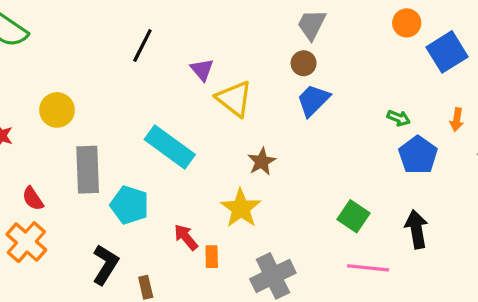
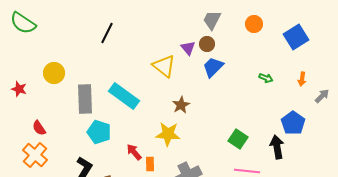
orange circle: (407, 23) -> (254, 24), moved
purple triangle: (202, 70) -> (188, 48), moved
blue pentagon: (418, 155) -> (293, 123), moved
gray rectangle: (88, 170) -> (85, 99), moved
yellow star: (241, 208) -> (168, 134), turned -30

